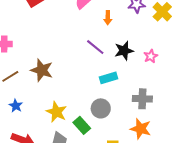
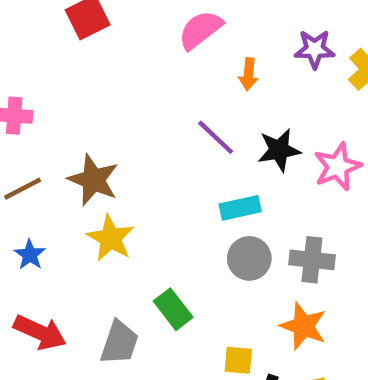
pink star: (151, 56) -> (338, 167), size x1.5
gray circle: (101, 108) -> (249, 258), moved
yellow star: (56, 112) -> (110, 238), moved

